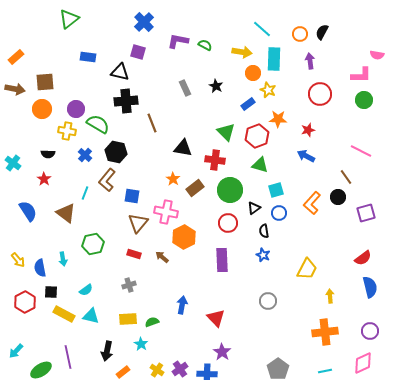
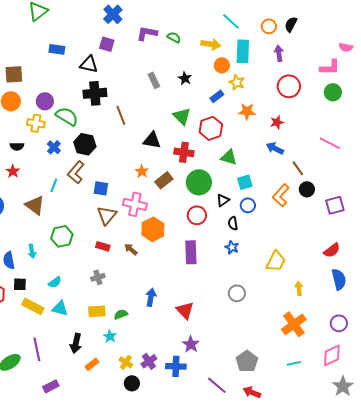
green triangle: (226, 132) -> (182, 116), moved
red hexagon: (257, 136) -> (211, 128), moved
brown line: (346, 177) -> (298, 168), moved
orange cross: (325, 332) -> (294, 324), turned -30

